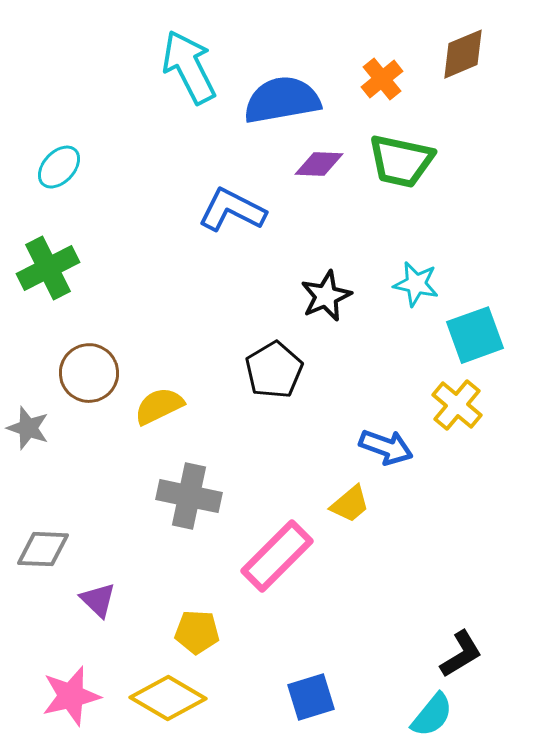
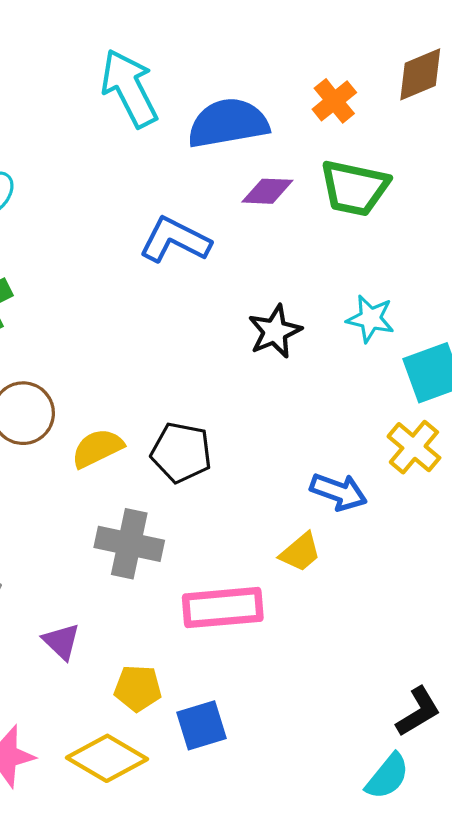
black pentagon: (274, 370) -> (181, 452), moved, turned -30
pink rectangle: (277, 556) -> (223, 608), turned 40
purple triangle: (98, 600) -> (61, 642), moved
blue square: (311, 697) -> (202, 725), moved

